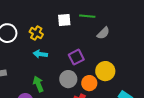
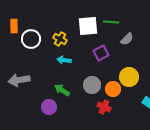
white square: (64, 20) -> (88, 26), size x1.5
purple square: (76, 57) -> (101, 53), moved
green arrow: (38, 84) -> (62, 90), turned -35

